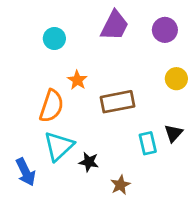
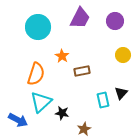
cyan circle: (54, 38) -> (38, 27), size x1.6
orange star: (77, 80) -> (62, 56), moved
brown rectangle: (118, 102) -> (82, 71), size x0.7
blue arrow: (26, 172) -> (18, 120), turned -36

